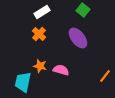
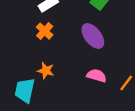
pink semicircle: (61, 70) -> (97, 76), moved

